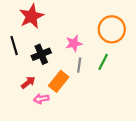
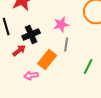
green line: (103, 62) -> (88, 66), moved
red arrow: (28, 82) -> (19, 50), moved

